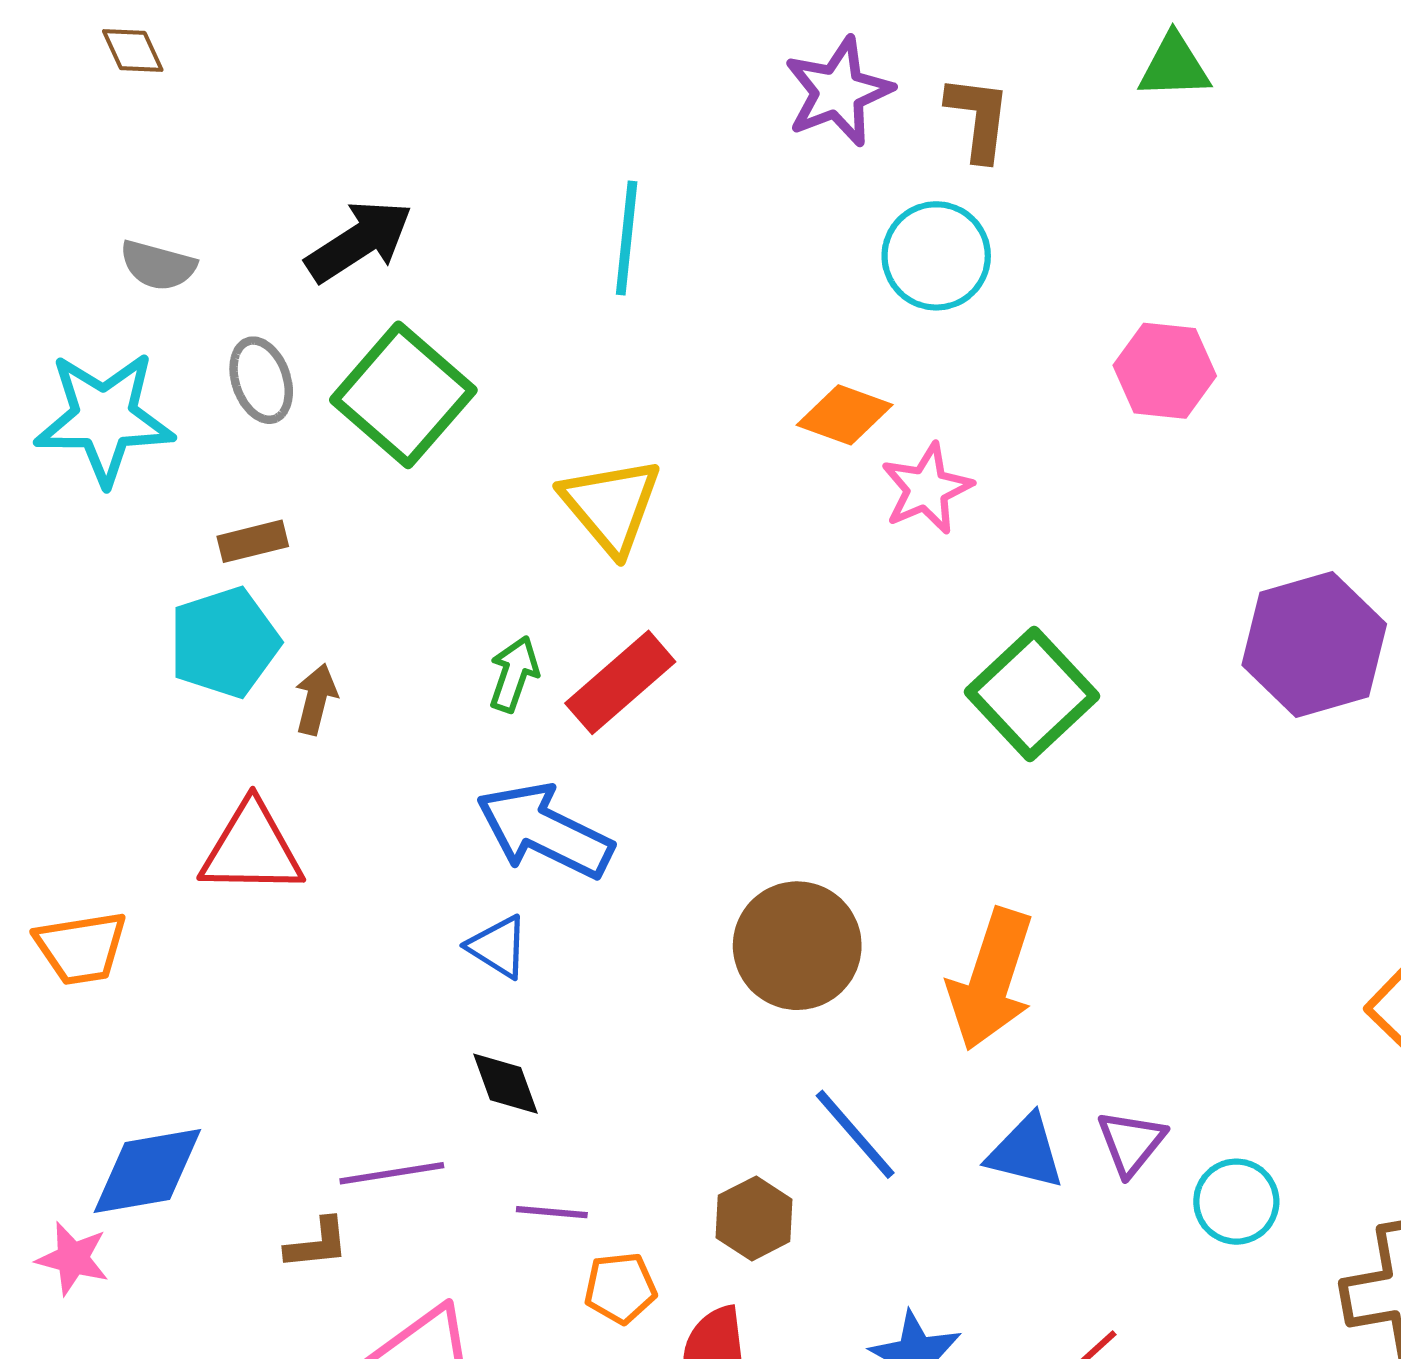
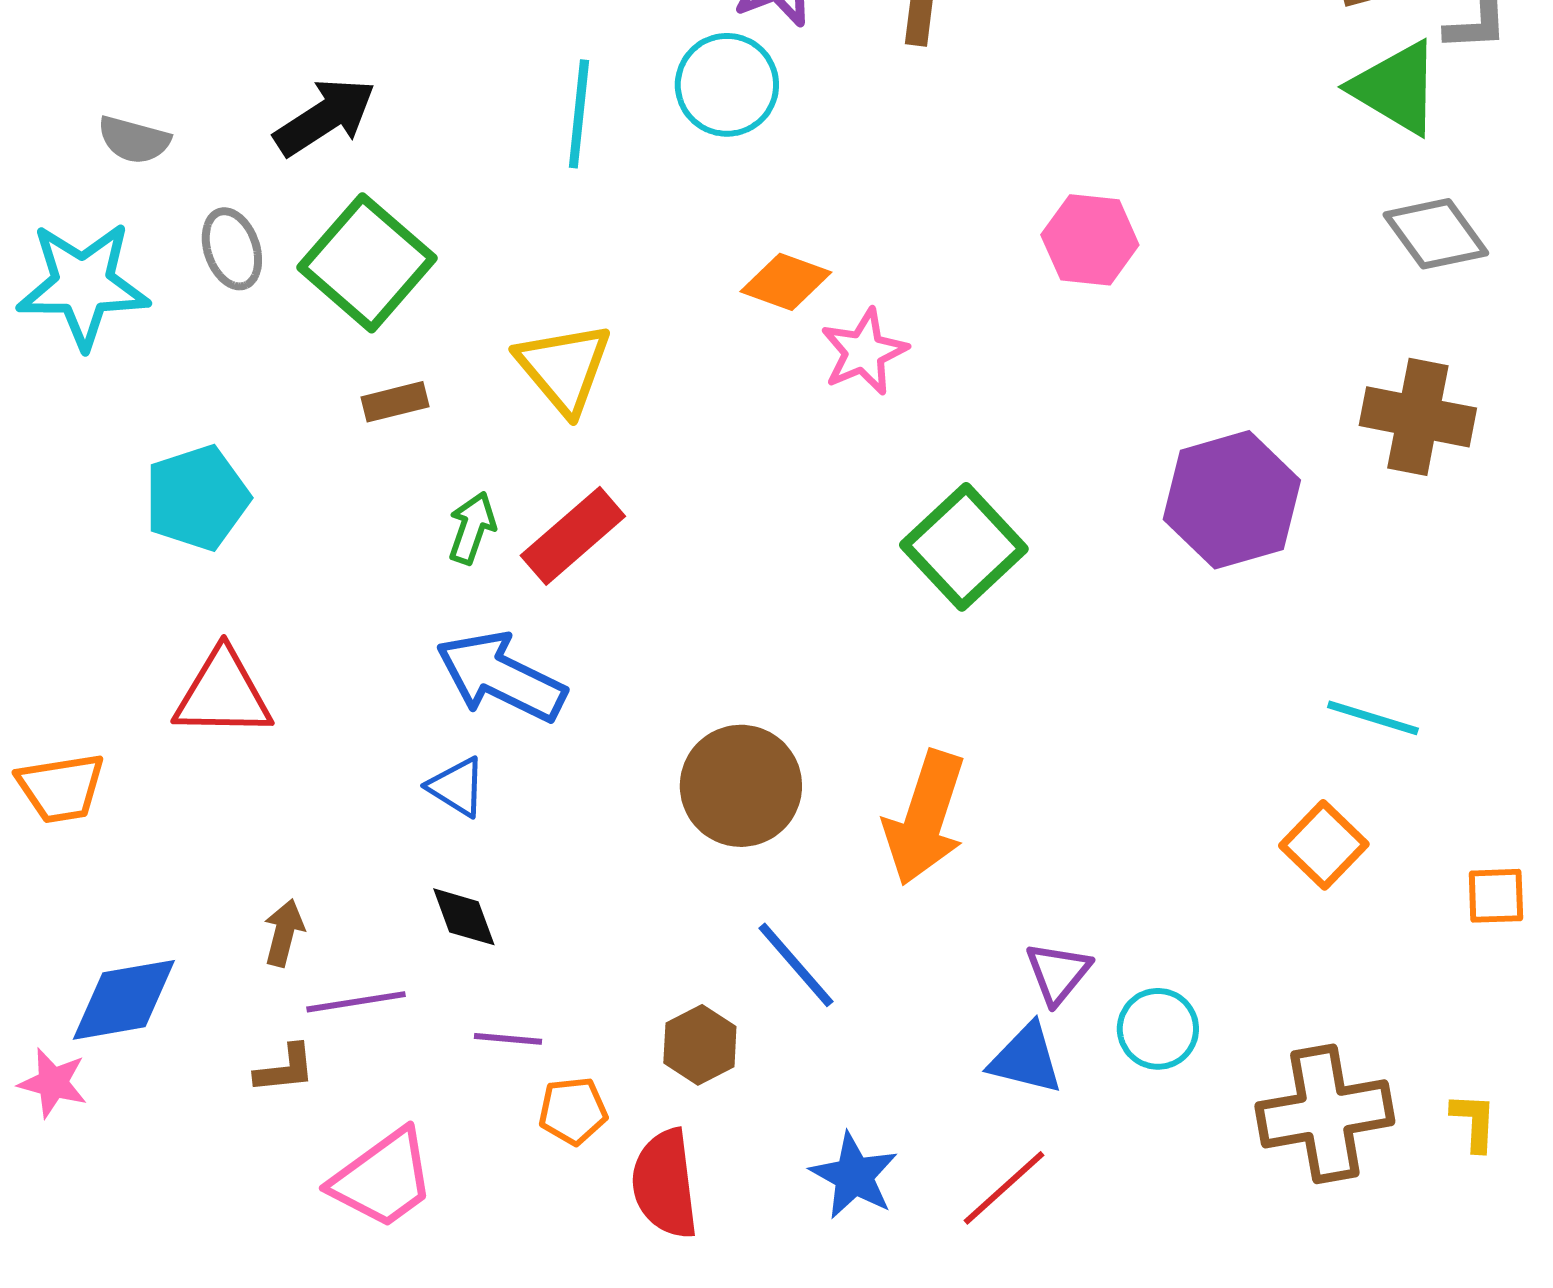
cyan circle: (936, 256) -> (727, 85), moved
brown rectangle: (253, 541) -> (395, 402), moved
brown arrow: (316, 699) -> (284, 933), moved
blue triangle: (1026, 1152) -> (1026, 1059), moved

